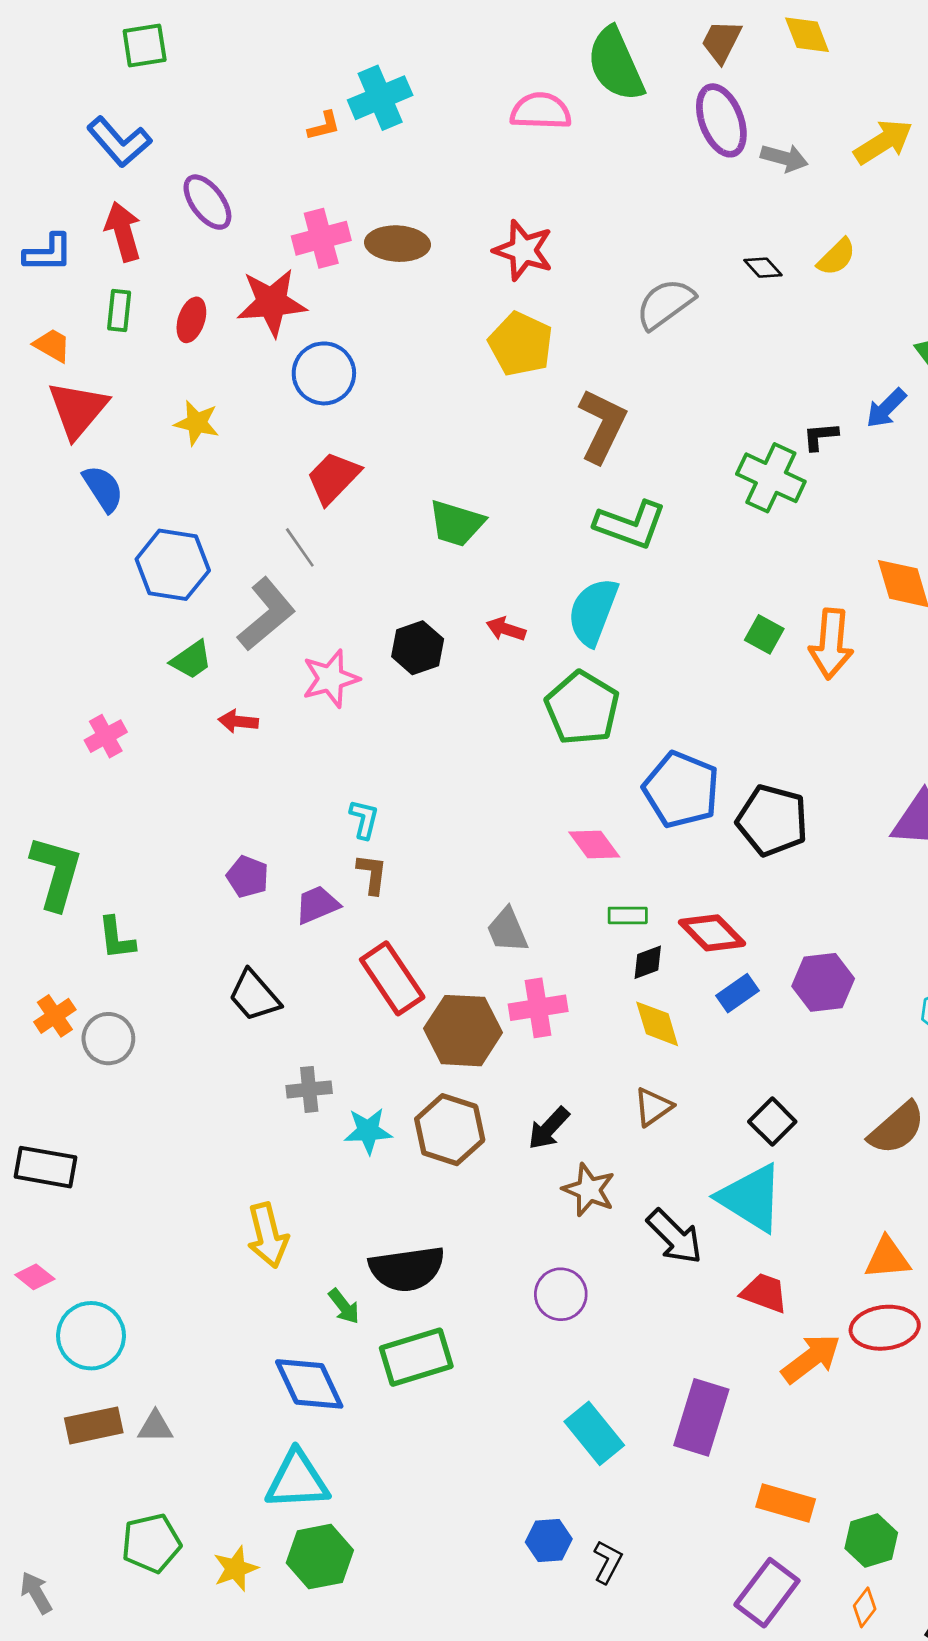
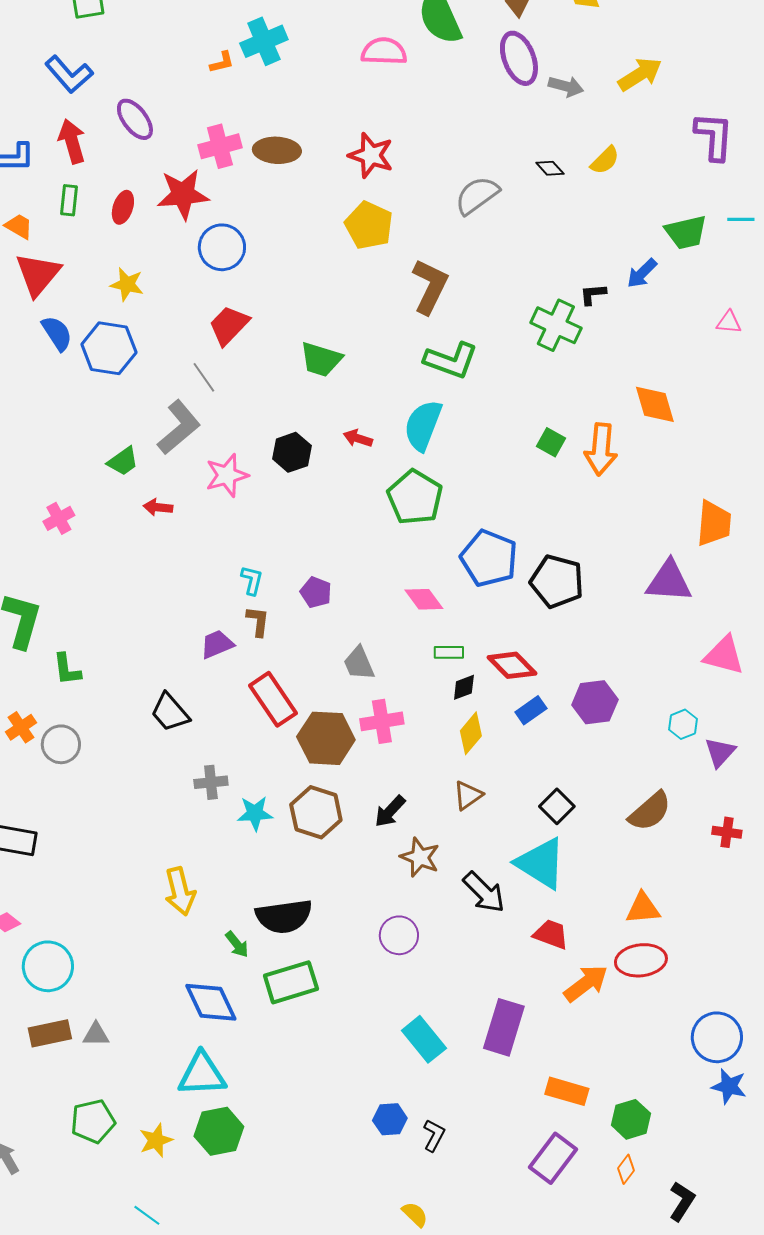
blue hexagon: (173, 565) -> (109, 348), moved
purple pentagon: (248, 877) -> (316, 592), moved
yellow diamond: (657, 1024) -> (471, 733), turned 57

